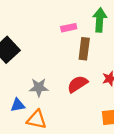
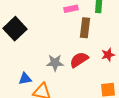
gray star: (39, 87) -> (55, 63), moved

